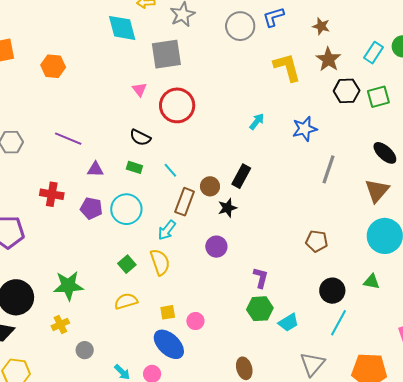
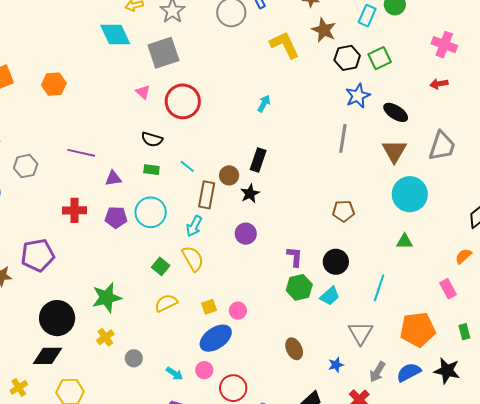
blue star: (305, 129) -> (358, 96), moved
black circle: (332, 291) -> (336, 262), moved
blue ellipse: (169, 344) -> (216, 338), turned -68

